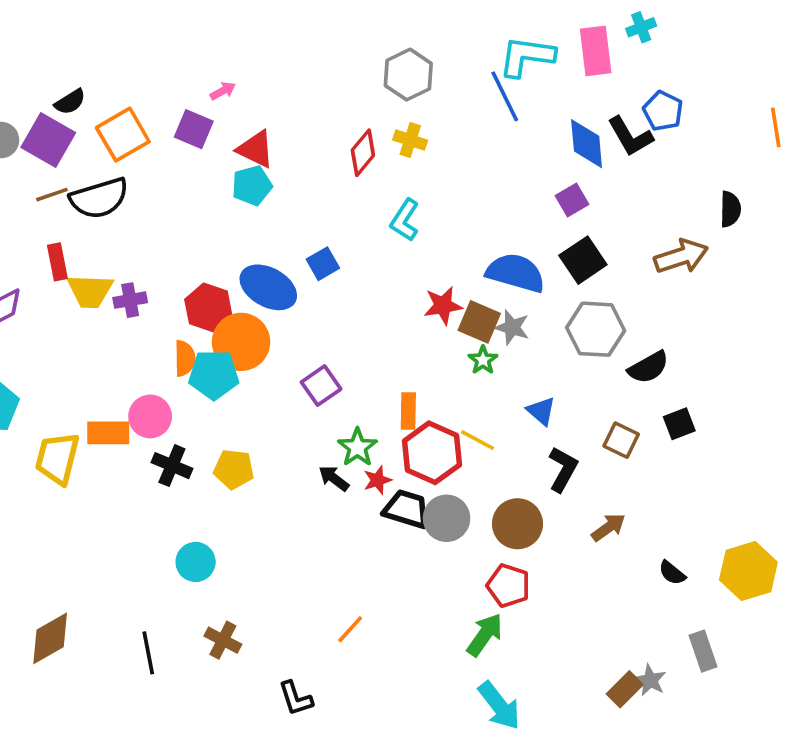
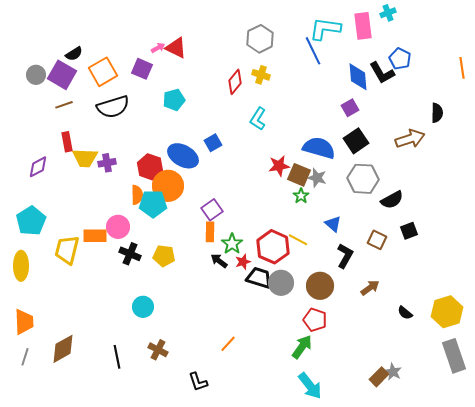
red triangle: (256, 149) -> (176, 48), moved
black semicircle: (99, 198) -> (113, 107), moved
orange rectangle: (408, 411) -> (210, 232), moved
gray rectangle: (703, 651) -> (454, 356), moved, size x1.5

